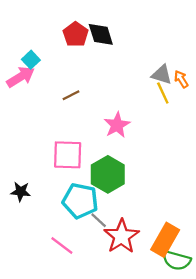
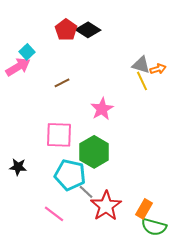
black diamond: (101, 34) -> (88, 30), turned -40
orange arrow: (181, 79) -> (158, 69), turned 105
orange rectangle: (165, 240) -> (144, 209), size x0.7

